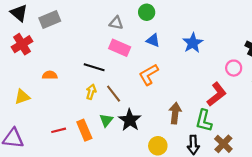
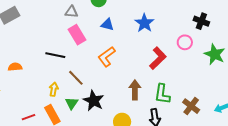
pink rectangle: (120, 48) -> (77, 35), turned 42
yellow arrow: (91, 92) -> (54, 89), moved
red L-shape: (217, 94) -> (158, 58), moved
brown cross: (223, 144) -> (191, 106), moved

